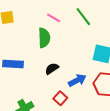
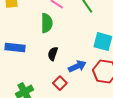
black semicircle: (52, 69) -> (53, 54), turned -40

